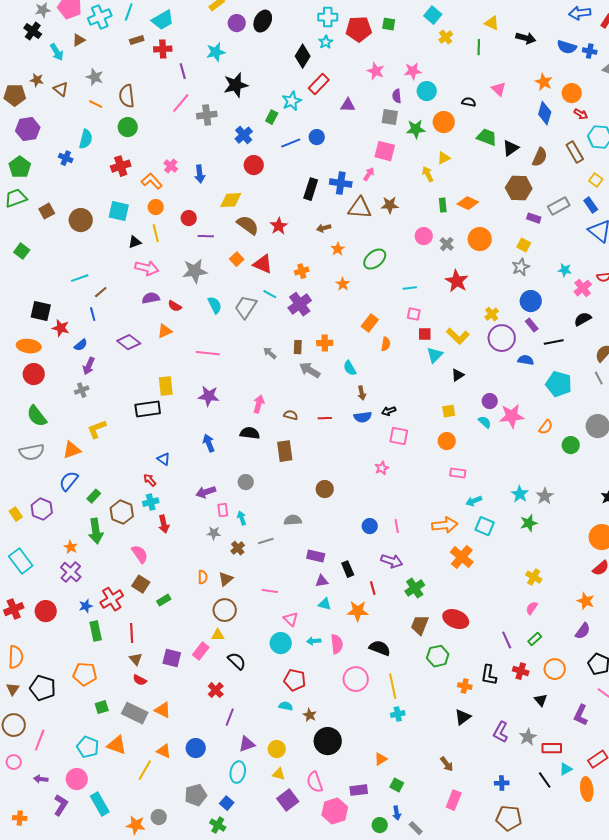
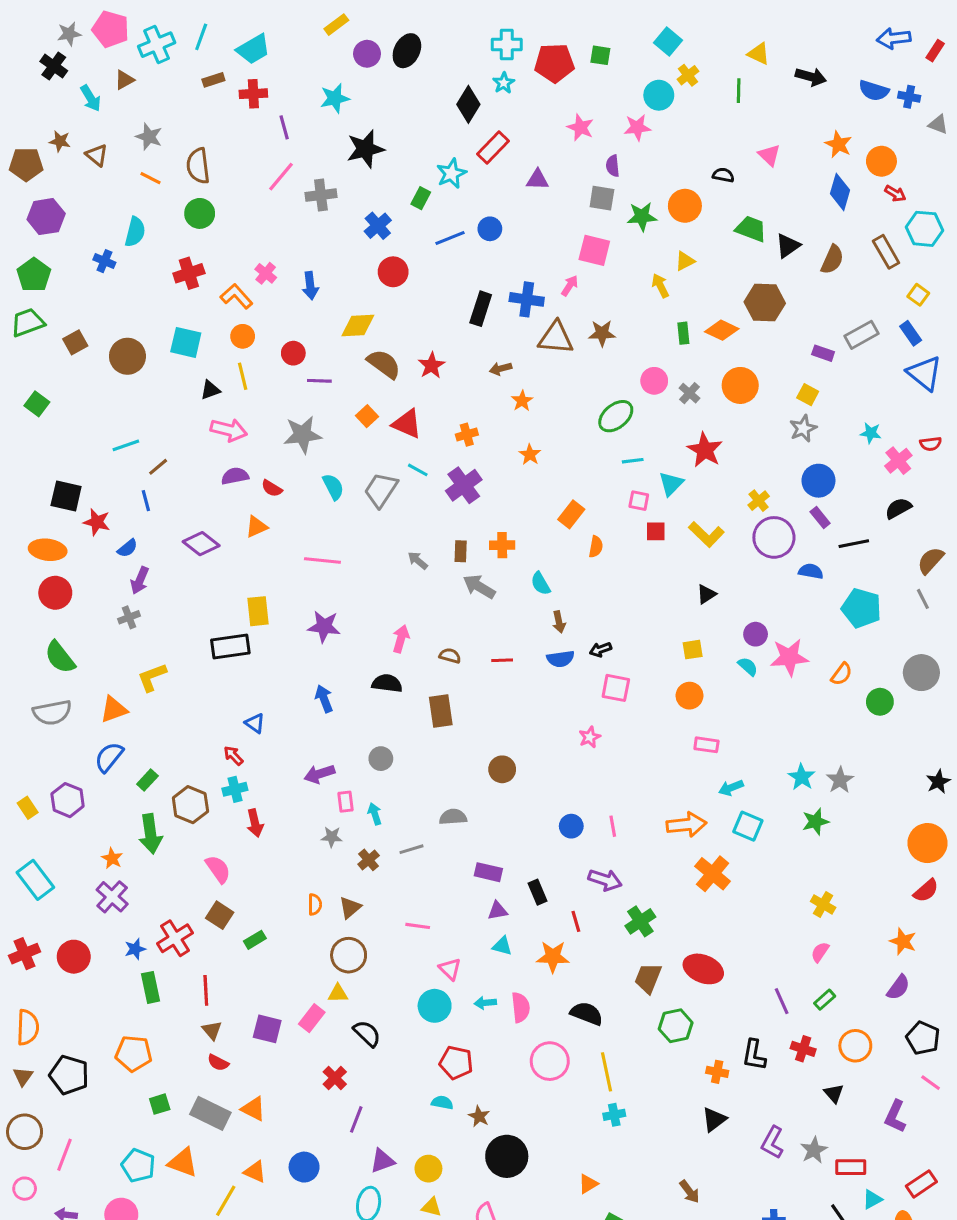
cyan circle: (427, 91) -> (659, 95), moved
brown hexagon: (519, 188) -> (765, 303), moved
green ellipse: (375, 259) -> (616, 416), moved
cyan triangle: (435, 355) -> (671, 484), moved

